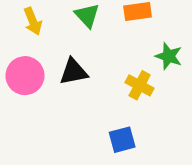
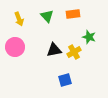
black triangle: (74, 72) -> (54, 50), moved
yellow cross: (140, 85) -> (74, 52), turned 32

